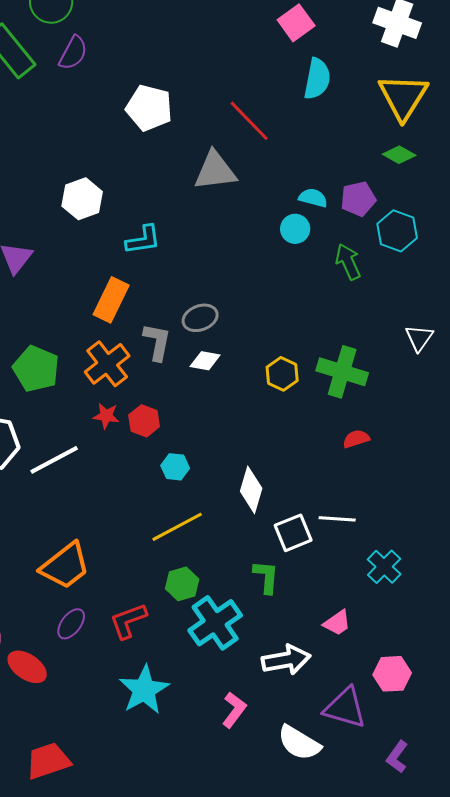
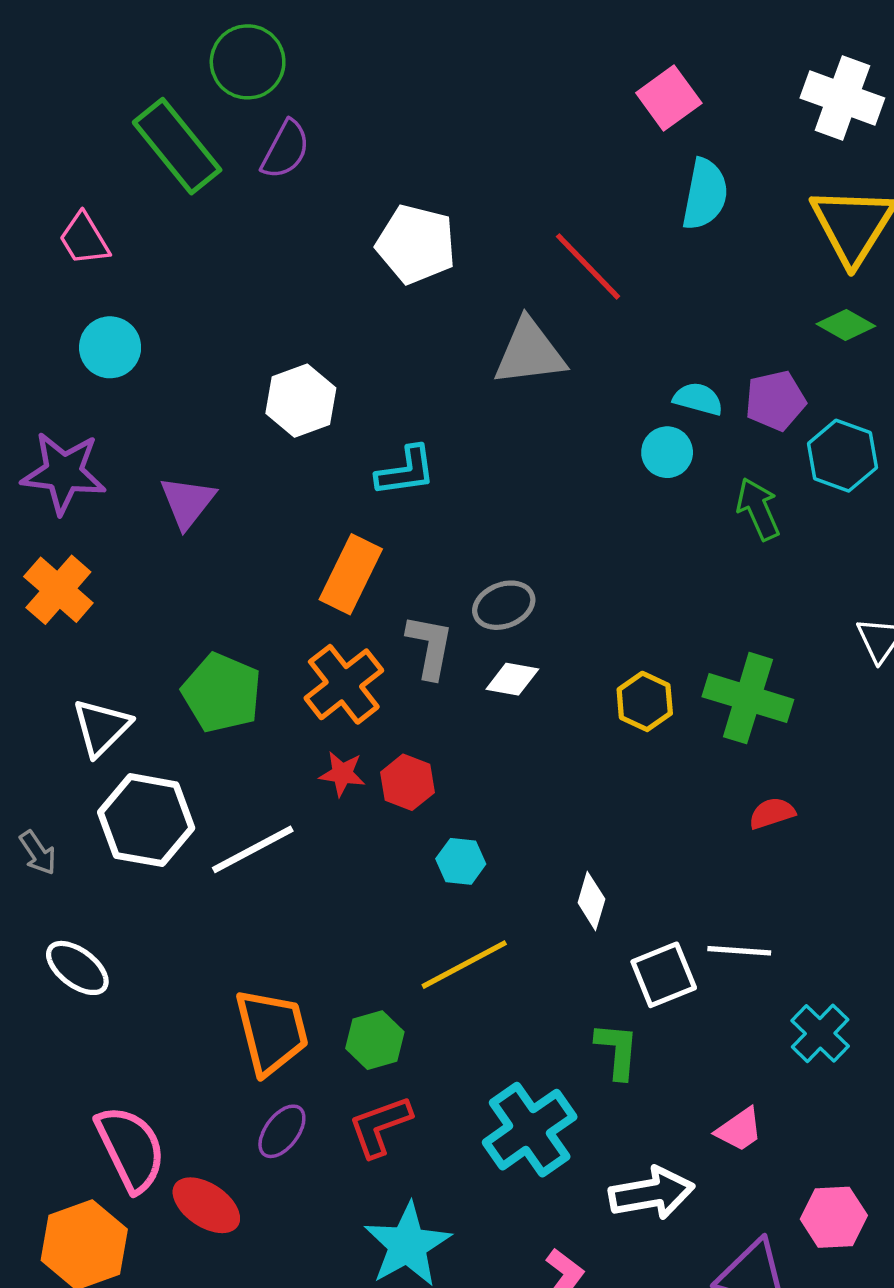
white diamond: (251, 490) -> (591, 901), size x0.7
orange trapezoid: (65, 566) -> (272, 1032), turned -66
green hexagon: (182, 584) -> (375, 1040), moved

